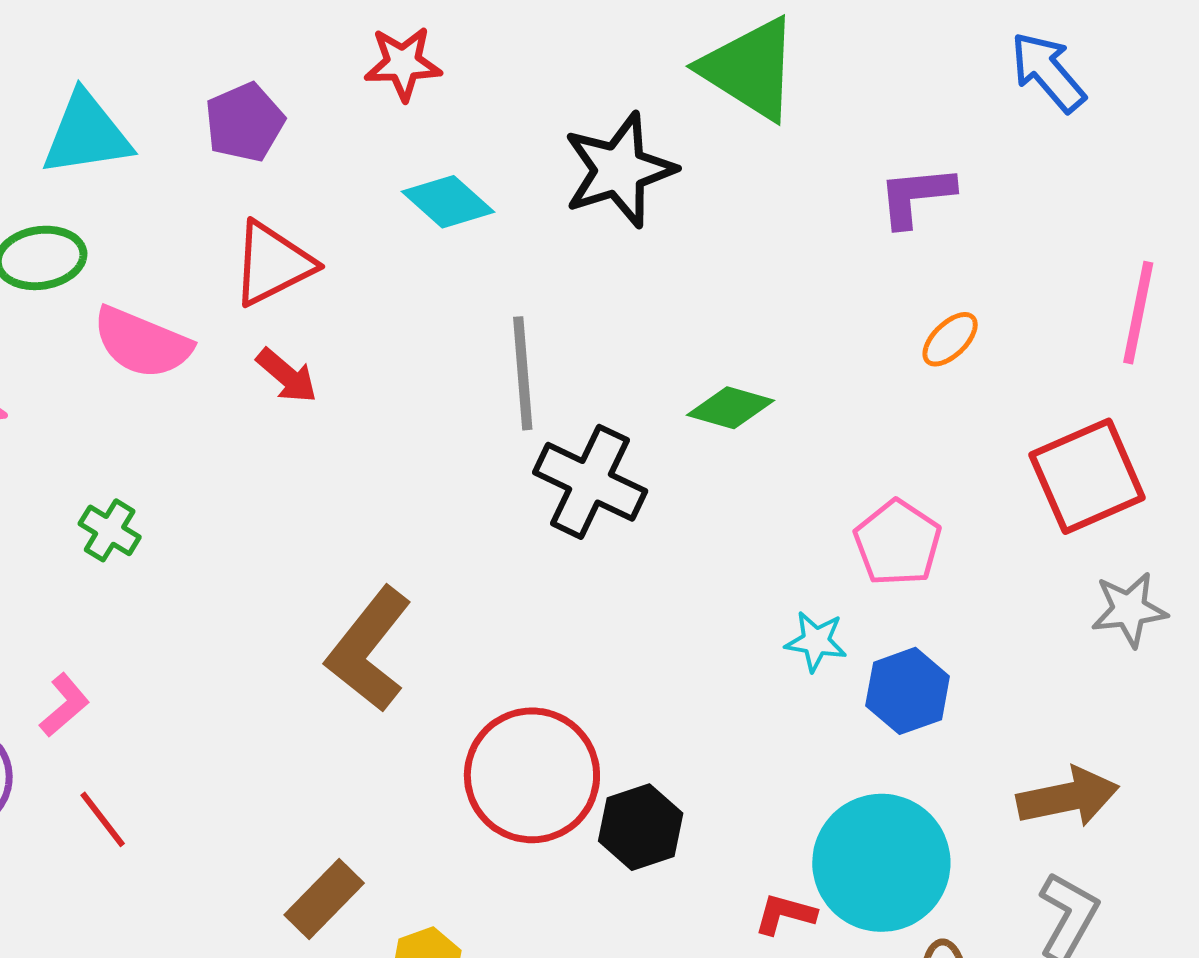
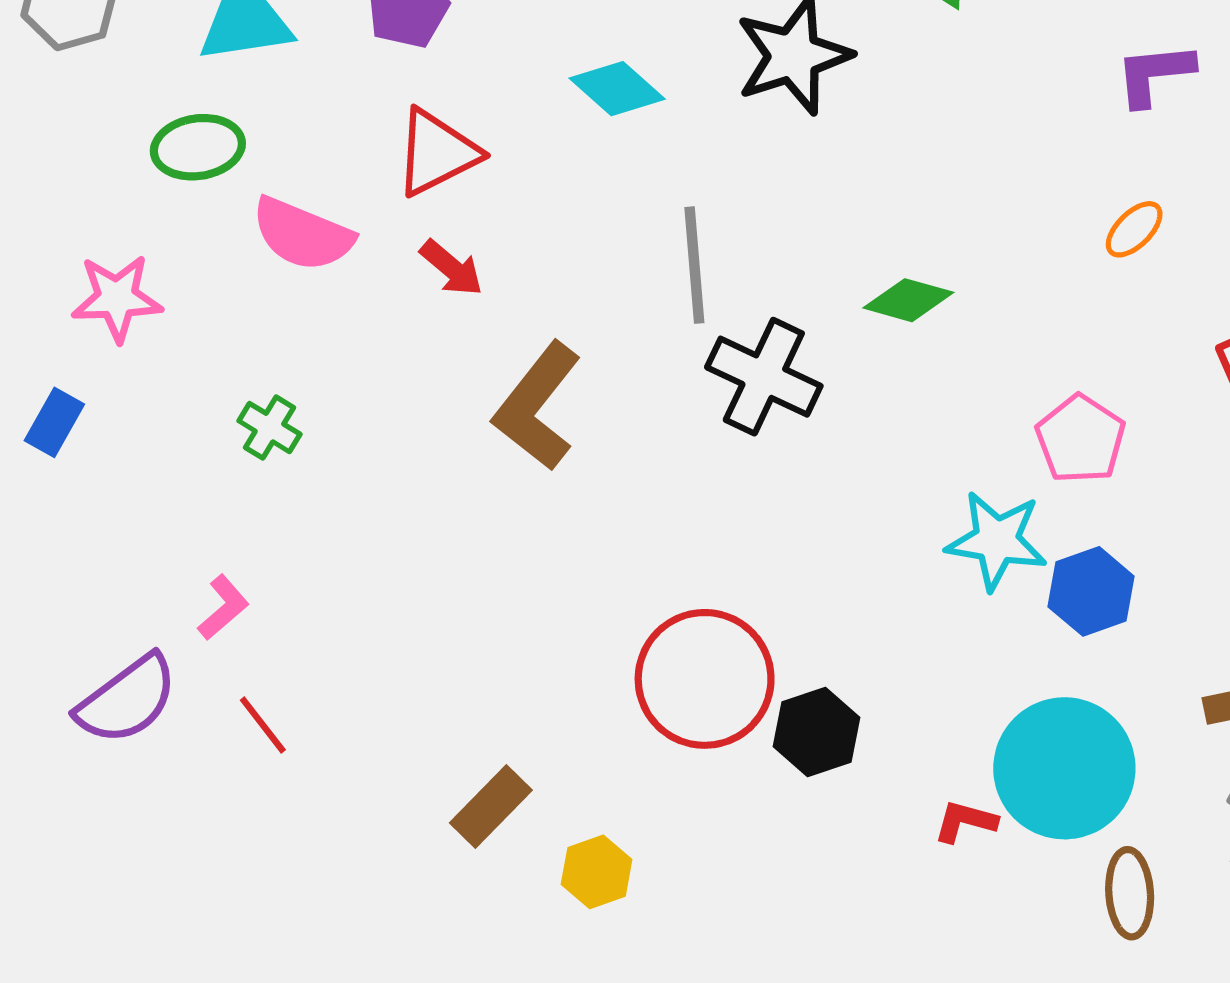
purple L-shape: (916, 196) -> (1154, 74), moved
cyan star: (816, 641) -> (997, 540), size x1.6
brown L-shape: (369, 649) -> (537, 406), moved

